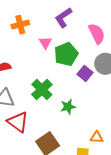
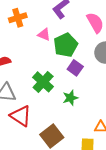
pink triangle: (45, 43) -> (44, 35), turned -32
purple square: (85, 73) -> (75, 68), moved

